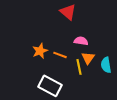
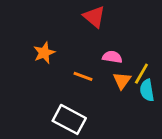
orange star: (40, 51) -> (44, 53), moved
yellow line: (79, 67) -> (141, 74), moved, turned 42

